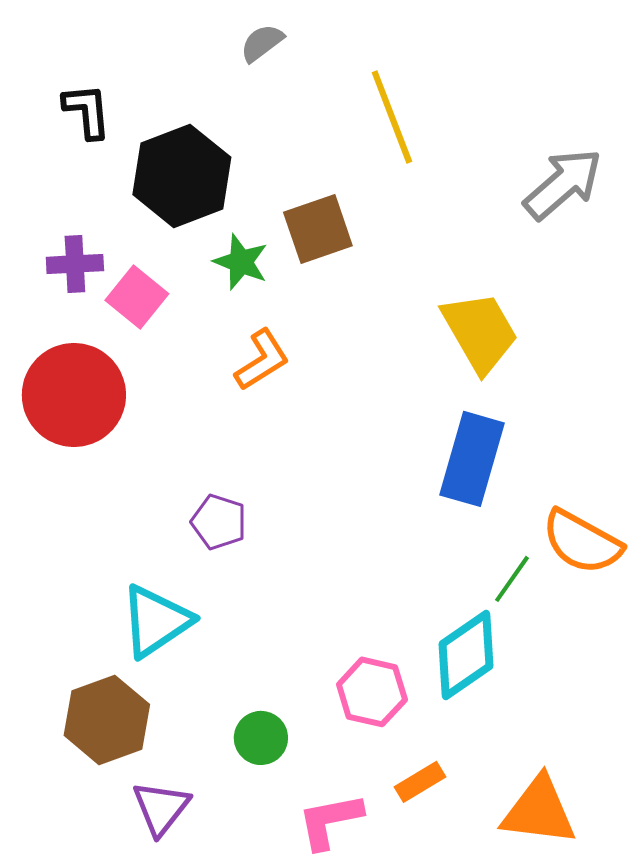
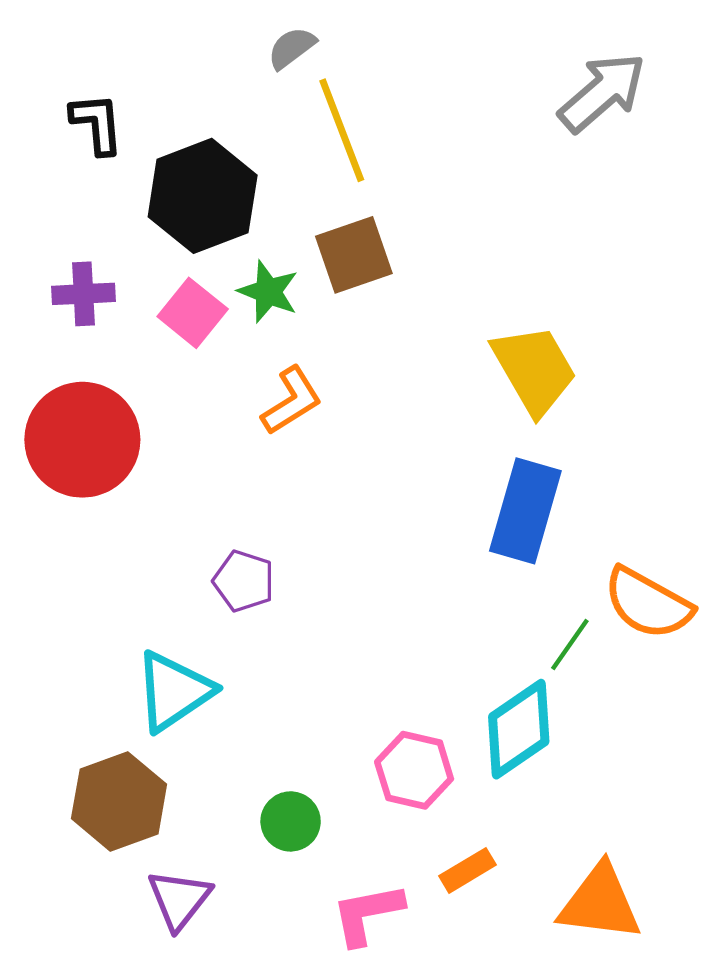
yellow line: (392, 117) -> (342, 130), moved
gray arrow: (563, 184) -> (602, 92), moved
pink square: (137, 297) -> (193, 313), moved

